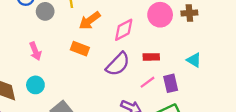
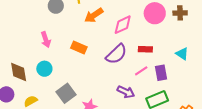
orange rectangle: (80, 49) -> (79, 48), moved

